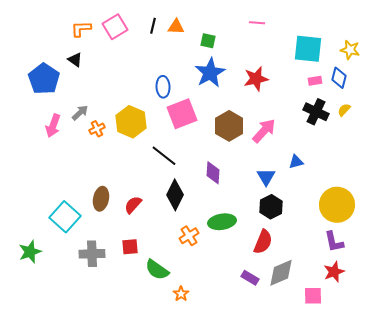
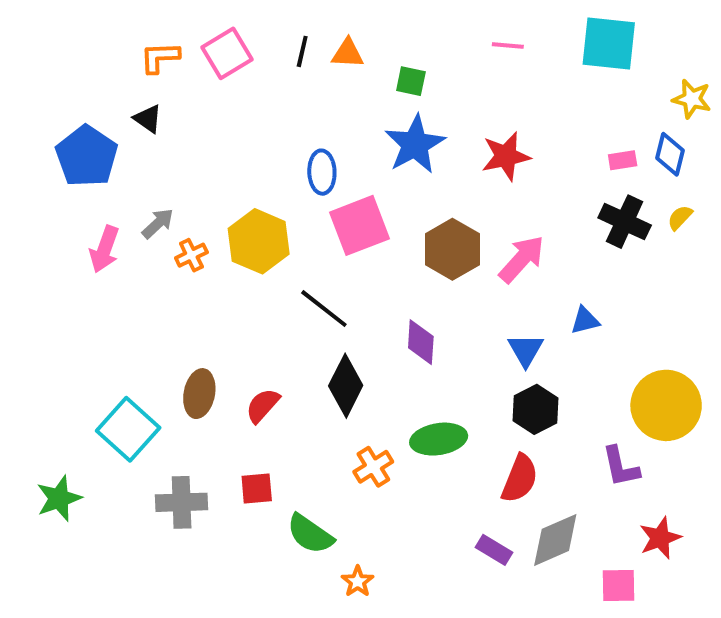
cyan square: (308, 49) -> (609, 44), moved
purple L-shape: (334, 242) -> (621, 467), moved

